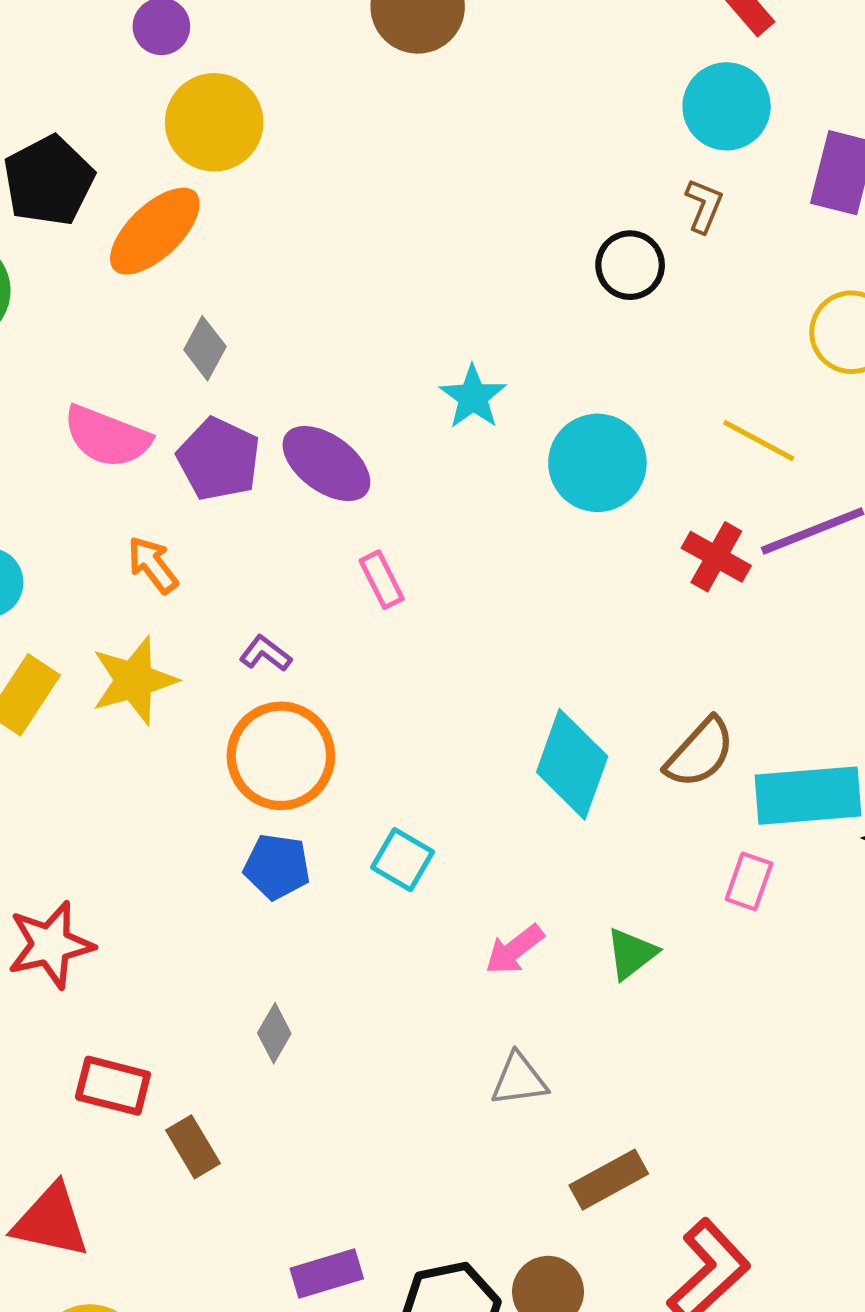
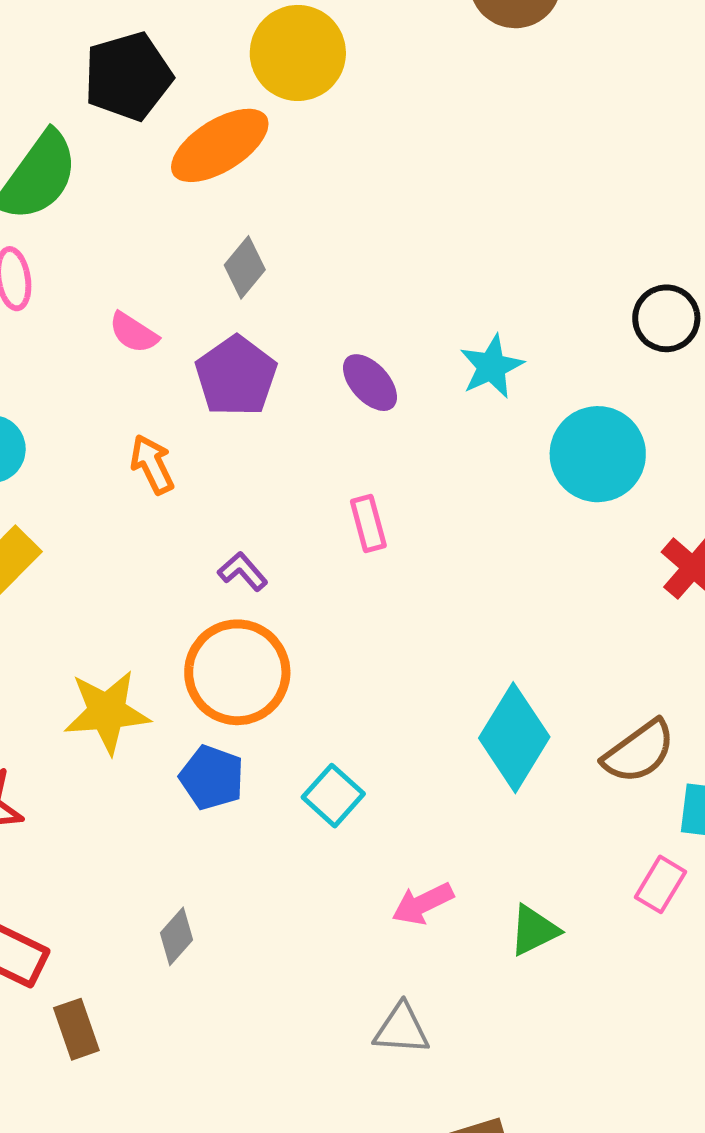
black circle: (630, 265) -> (666, 318), moved
pink semicircle: (107, 437) -> (134, 333), size x0.6
purple ellipse: (326, 463) -> (370, 383), moved, size x0.7
yellow star: (134, 680) -> (107, 712), moved

